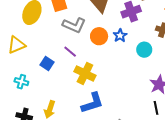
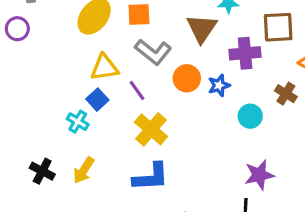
yellow triangle: (16, 45) -> (104, 67), moved
cyan cross: (21, 82) -> (78, 122), moved

